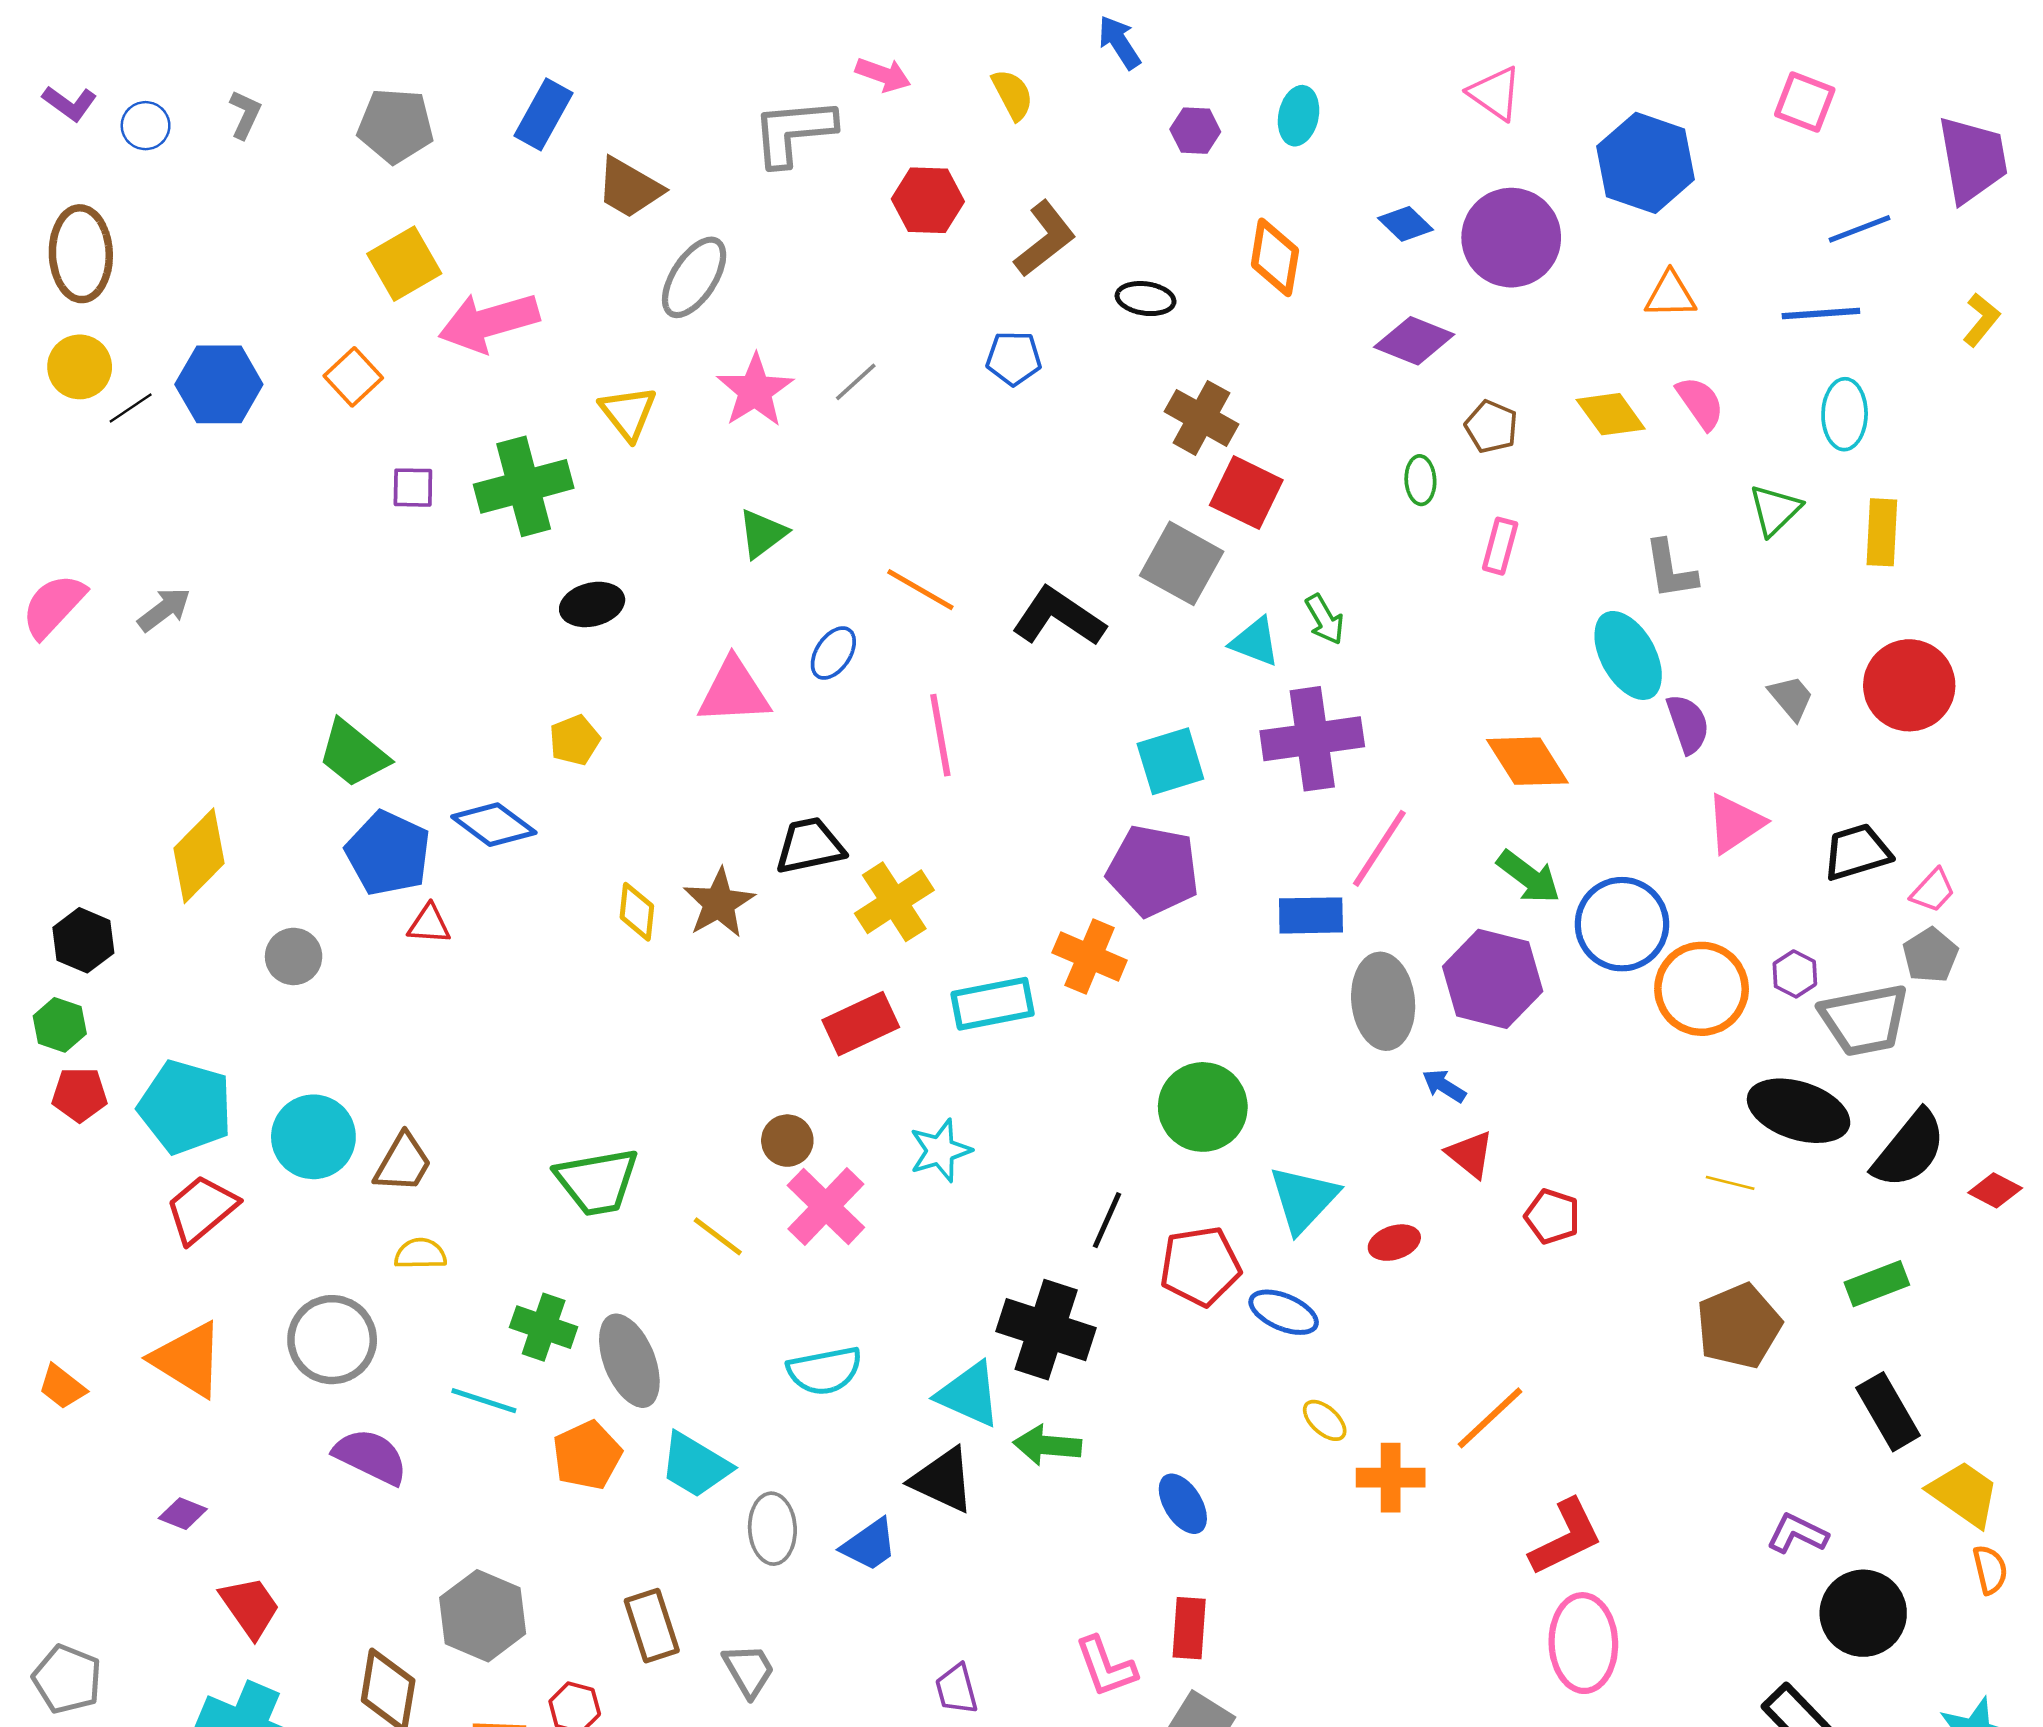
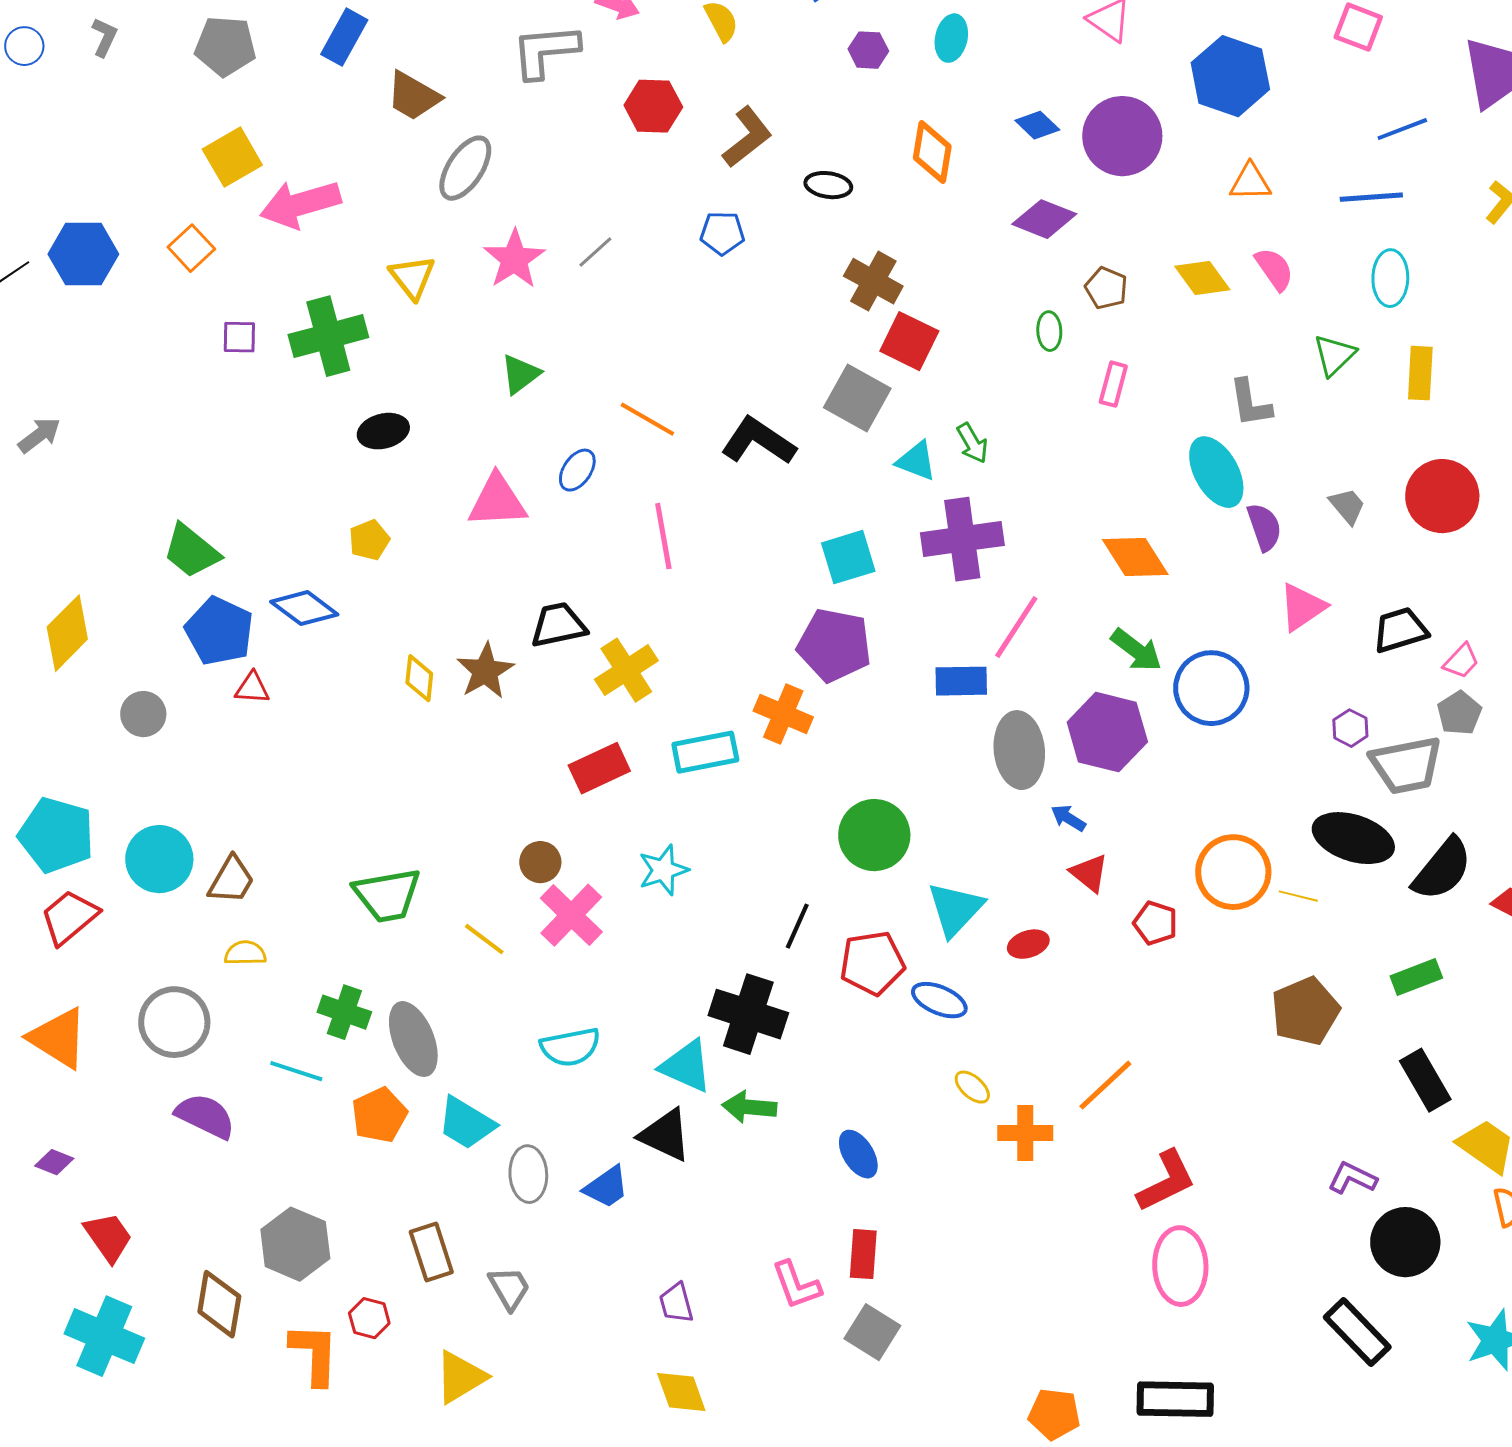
orange circle: (1702, 989) -> (1233, 872), moved

